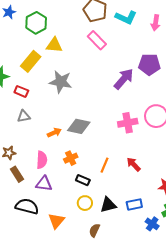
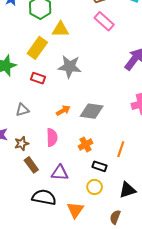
red rectangle: (21, 91) -> (38, 78), moved
gray triangle: (24, 116) -> (22, 110), moved
orange arrow: (54, 133) -> (63, 111), moved
pink semicircle: (42, 160) -> (52, 137), moved
yellow circle: (85, 203) -> (95, 187), moved

